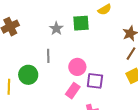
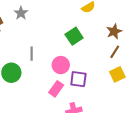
green square: (81, 23) -> (74, 36), moved, turned -30
gray star: (56, 28) -> (21, 13), moved

